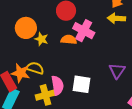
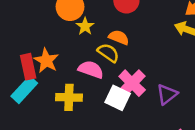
pink cross: (84, 31) -> (132, 83), moved
yellow semicircle: (35, 68) -> (108, 53), moved
pink semicircle: (57, 85) -> (91, 70), moved, turned -78

